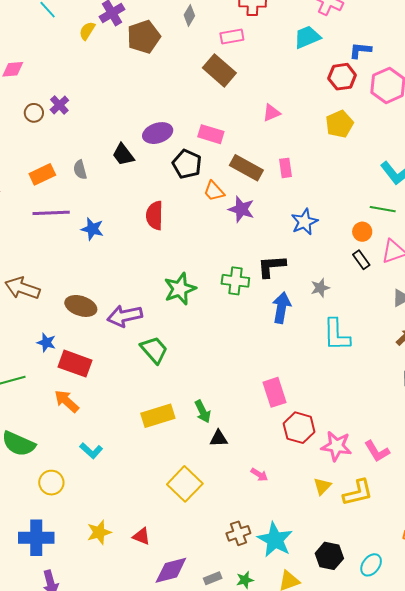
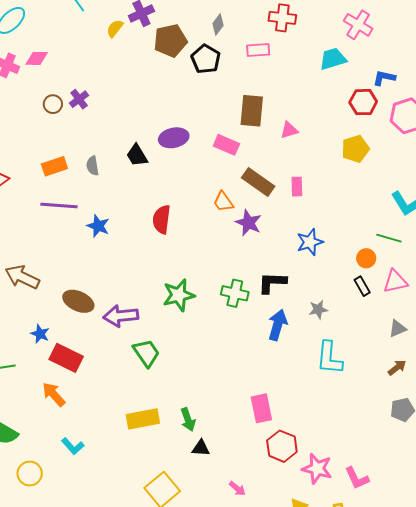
brown rectangle: (219, 70) -> (252, 111), moved, turned 48
black pentagon: (187, 164) -> (206, 59), moved

